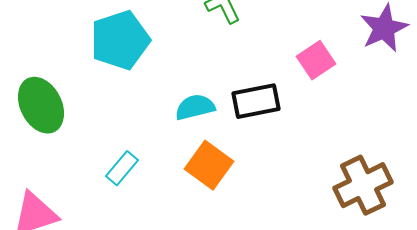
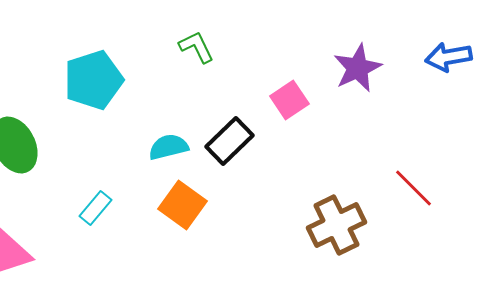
black rectangle: (256, 101) -> (229, 141), turned -33

